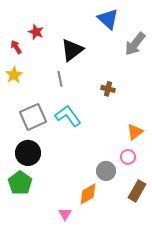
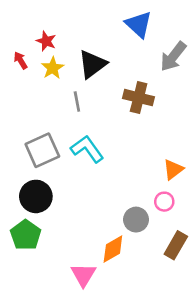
yellow star: (14, 75) -> (53, 68), moved
brown cross: (108, 89) -> (139, 98), moved, size x1.6
pink triangle: (65, 214) -> (83, 275), size x1.5

